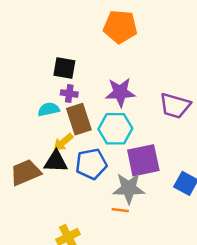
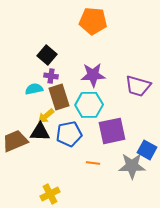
black square: (64, 68) -> (47, 55), turned 30
gray star: (129, 188) -> (132, 166), moved
orange line: (120, 210) -> (93, 163), moved

